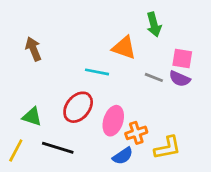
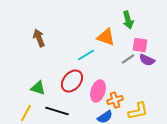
pink square: (182, 58) -> (140, 45), moved
cyan line: (97, 72) -> (86, 55), turned -42
gray line: (154, 77) -> (128, 59), turned -56

